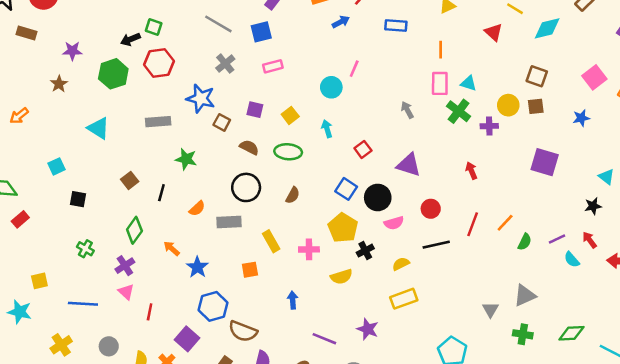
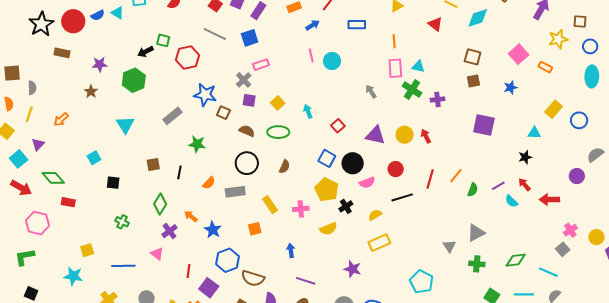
red hexagon: (159, 63) -> (187, 58), moved
gray cross: (225, 64) -> (244, 80), moved
pink line: (354, 69) -> (311, 55), moved, turned -32
cyan circle: (331, 87) -> (332, 61), moved
yellow circle: (508, 105) -> (405, 135), moved
gray rectangle: (158, 122) -> (172, 116), turned -30
cyan triangle: (98, 128) -> (125, 125), turned 30
cyan triangle: (607, 177) -> (534, 133), turned -32
brown square: (130, 180) -> (153, 165), turned 32
red rectangle: (20, 219) -> (68, 202), turned 56
purple cross: (125, 266) -> (170, 231), moved
red line: (150, 312) -> (189, 271), moved
purple line: (324, 339) -> (306, 281), moved

